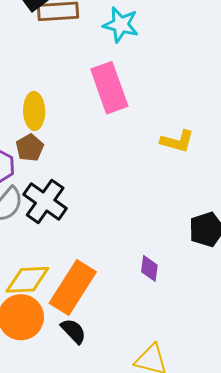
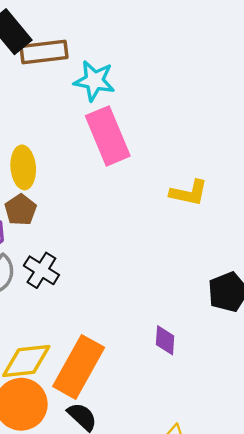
cyan star: (121, 25) -> (94, 81), moved
black cross: (45, 202) -> (41, 270), size x0.7

